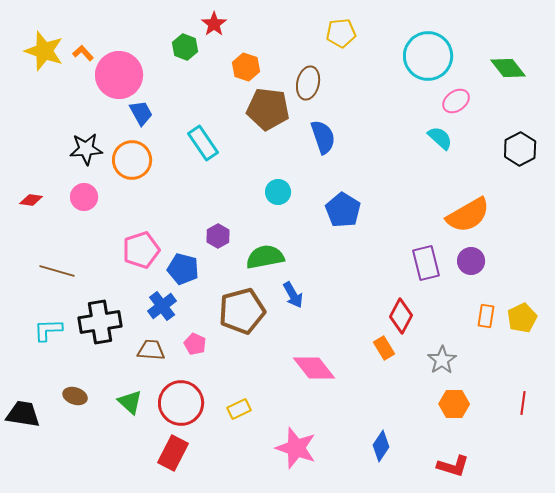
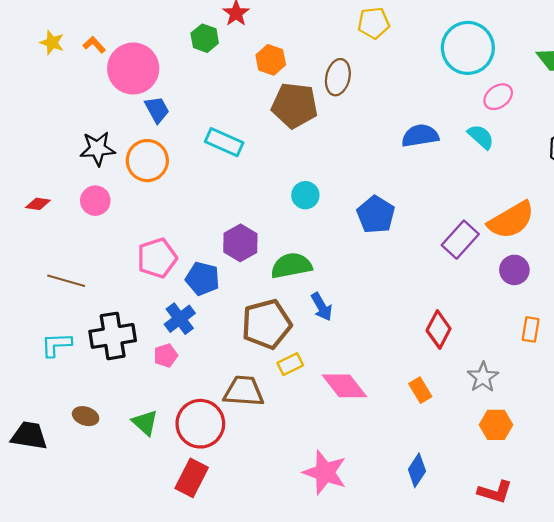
yellow star: (44, 51) -> (52, 43), size x0.6
blue semicircle: (323, 137) -> (420, 136), moved, turned -80
cyan rectangle: (203, 143) -> (224, 142), turned -32
purple hexagon: (218, 236) -> (240, 243), size x1.4
purple rectangle: (426, 263) -> (460, 240), moved, turned 56
pink pentagon: (195, 344) -> (166, 355), moved, turned 30
orange rectangle: (384, 348) -> (420, 390), moved
brown trapezoid: (151, 350) -> (244, 391), moved, size x1.4
yellow rectangle: (239, 409) -> (290, 364), moved

